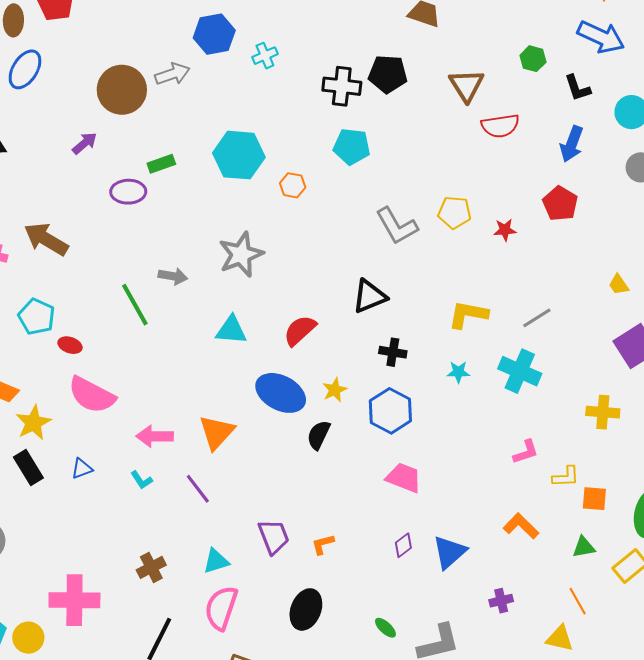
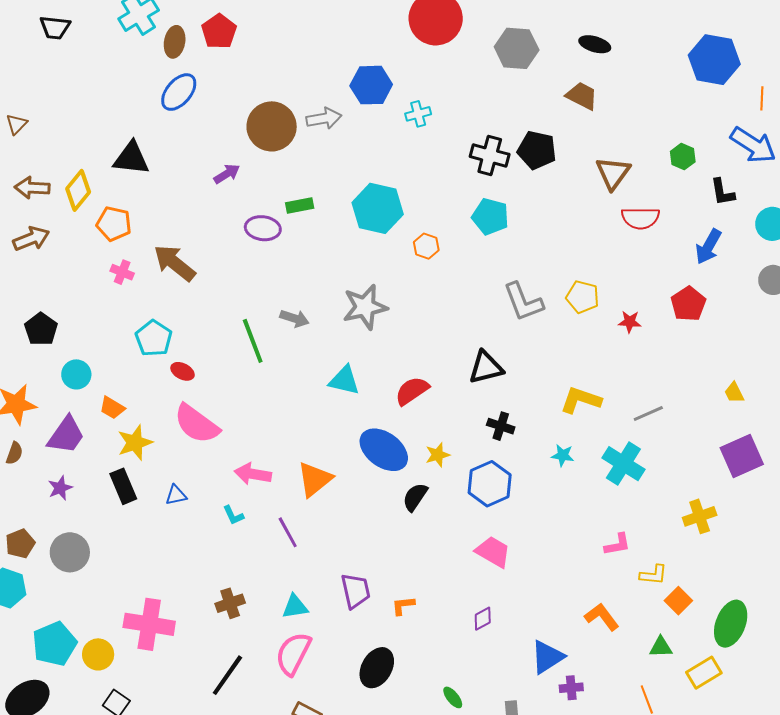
yellow cross: (603, 412) -> (700, 516), turned -32
orange square: (594, 499) -> (678, 601), turned 32
blue triangle: (449, 552) -> (547, 657), moved

